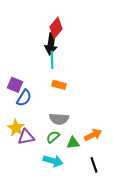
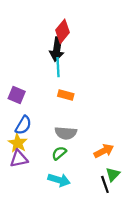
blue semicircle: (24, 98) -> (23, 125), moved
purple triangle: (26, 137) -> (19, 159), moved
green triangle: (73, 143) -> (113, 174), moved, turned -40

